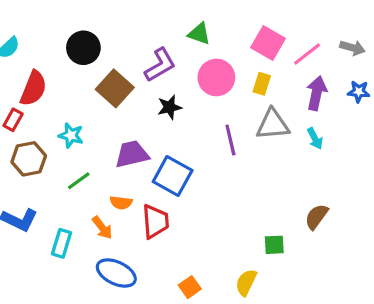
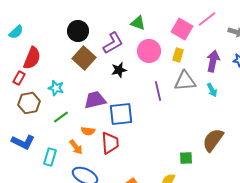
black circle: (83, 48) -> (78, 31), moved
pink line: (307, 54) -> (207, 19), moved
blue square: (173, 176) -> (121, 114), turned -35
brown semicircle: (316, 217) -> (213, 140), size x1.4

